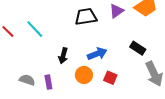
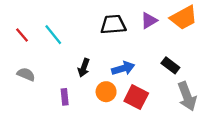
red square: (110, 78) -> (136, 97), size x1.5
gray semicircle: (27, 80) -> (26, 74), moved

